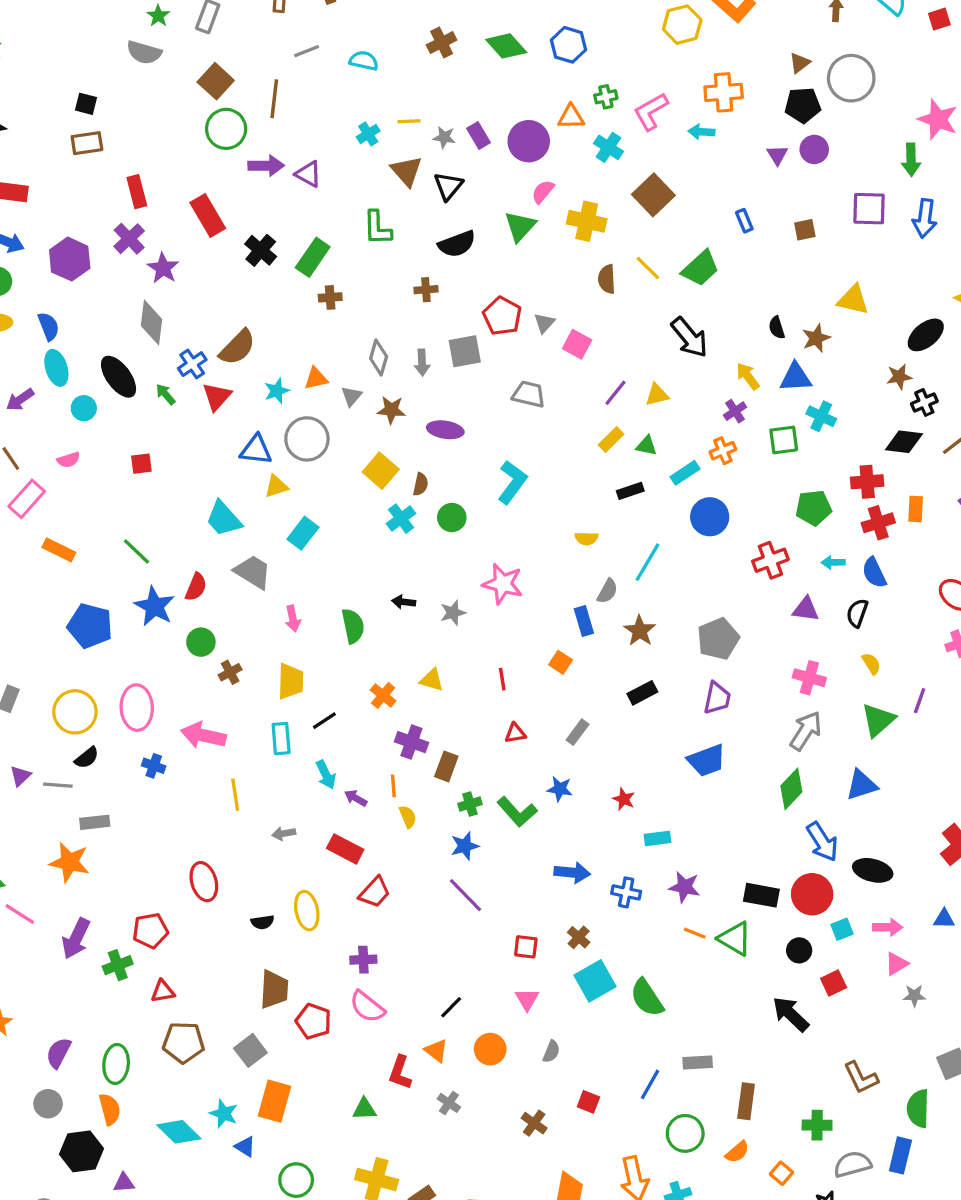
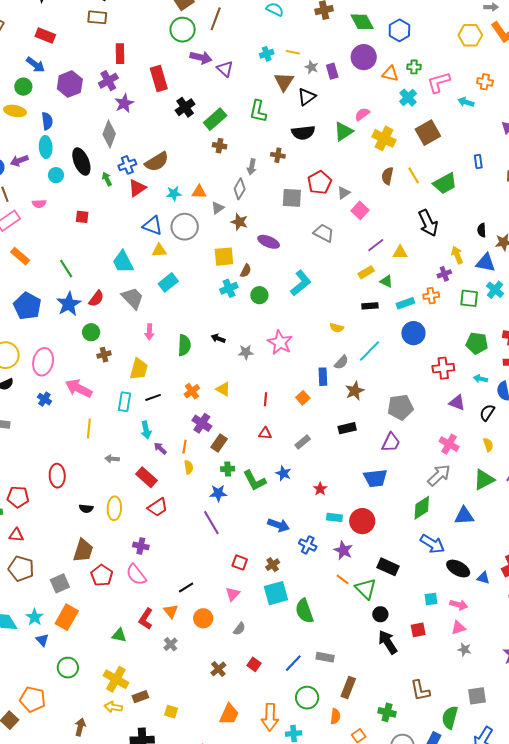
orange cross: (724, 92) -> (485, 82), size x0.7
purple circle: (529, 141) -> (364, 57), moved
gray arrow: (422, 363) -> (252, 167), moved
yellow square: (381, 471) -> (224, 257), turned 30
blue arrow: (822, 842) -> (432, 544), turned -40
red circle: (812, 894) -> (362, 521), moved
blue triangle: (944, 919) -> (483, 578), moved
black circle: (799, 950) -> (380, 614), moved
orange semicircle: (737, 1152) -> (335, 716), turned -56

